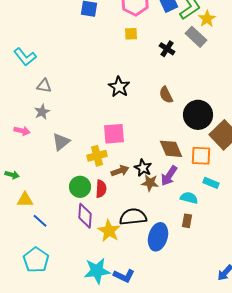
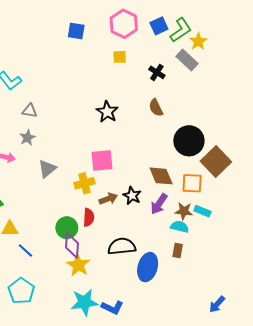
brown semicircle: (166, 95) -> (156, 108), moved
brown star: (150, 183) -> (184, 211), moved
green circle: (80, 187) -> (67, 228), moved
yellow star: (109, 231) -> (78, 265), moved

